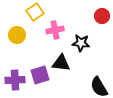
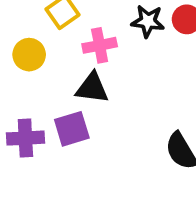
black star: (81, 43) -> (148, 21), moved
black triangle: (61, 63) -> (92, 88), moved

